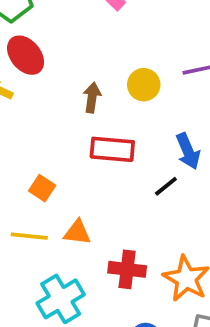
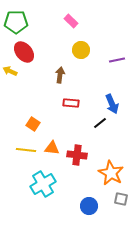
yellow circle: (144, 85) -> (81, 50), moved
red rectangle: (112, 149) -> (71, 103), size x0.7
red cross: (127, 269) -> (77, 155), moved

